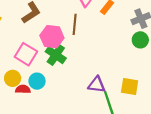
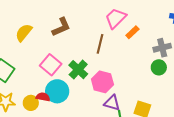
pink hexagon: (52, 37) -> (102, 82), moved
yellow circle: (13, 78) -> (31, 103), moved
cyan circle: (37, 81) -> (57, 91), size x1.5

